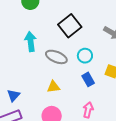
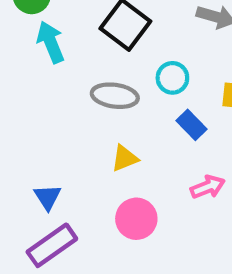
cyan arrow: (31, 41) -> (51, 42), moved
pink arrow: (88, 110) -> (208, 187), turned 70

